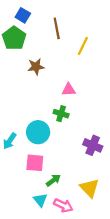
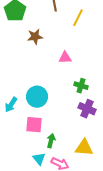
green cross: (61, 114) -> (81, 86), moved
green arrow: (53, 180) -> (51, 141), turned -40
yellow triangle: (89, 188) -> (84, 148), turned -42

